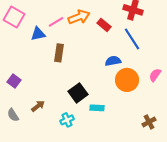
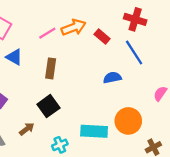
blue triangle: (38, 34) -> (14, 57), moved, turned 42
orange circle: (127, 80) -> (128, 121), moved
black square: (78, 93) -> (48, 106), moved
cyan rectangle: (97, 108) -> (94, 131), size x1.6

